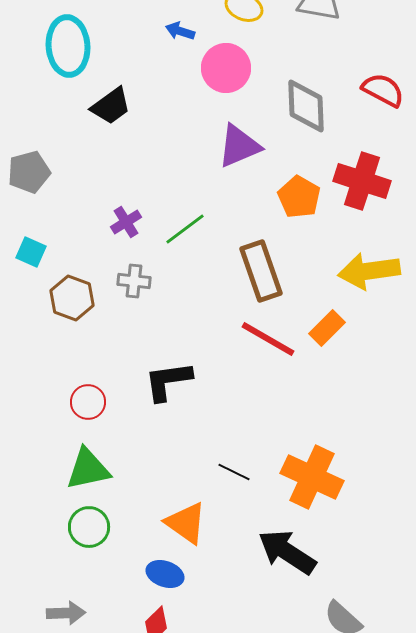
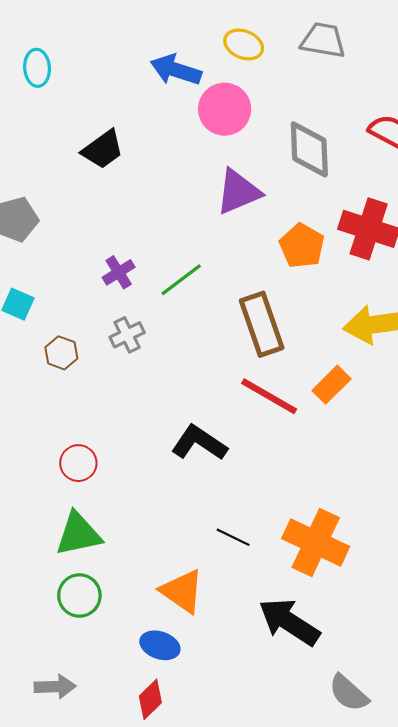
blue arrow: (180, 31) -> (176, 70), size x1.6
cyan ellipse: (68, 46) -> (37, 68), moved, size x0.6
gray cross: (134, 281) -> (127, 335), turned -32
brown hexagon: (72, 298) -> (61, 353), size x0.7
black L-shape: (168, 381) -> (199, 443), moved, turned 42

